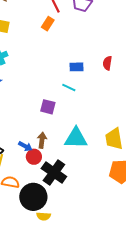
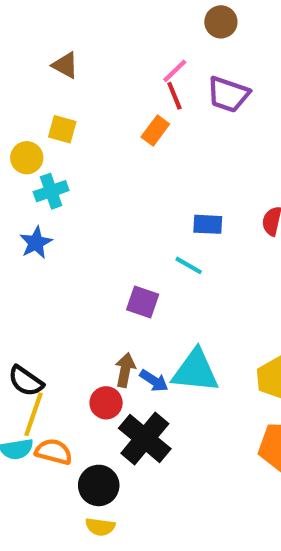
blue arrow: (25, 146) -> (154, 381), moved
black circle: (33, 197) -> (99, 485), size x0.7
yellow semicircle: (44, 216) -> (100, 527), moved

